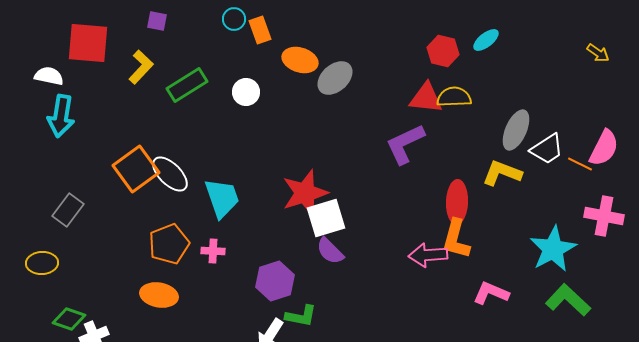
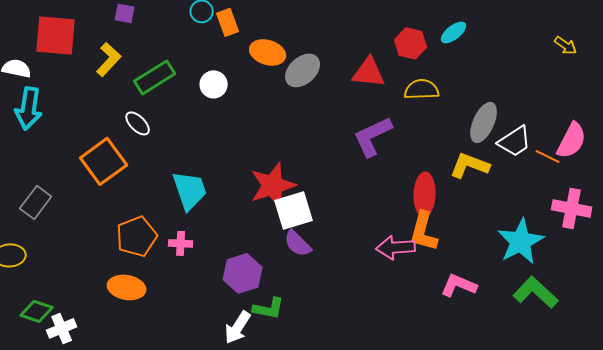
red triangle: (426, 98) -> (369, 72), moved
white ellipse: (170, 174) -> (138, 123), moved, size x0.7

